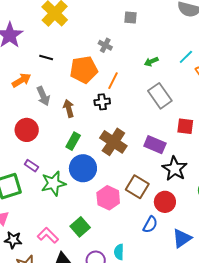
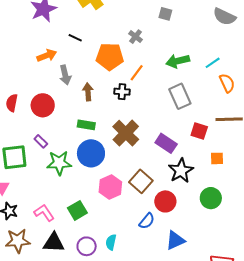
green arrow: (151, 62) -> (178, 61), size x1.6
green rectangle: (73, 141) -> (86, 125), turned 60

